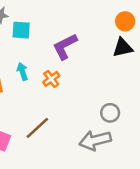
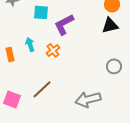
cyan square: (21, 30) -> (41, 12), moved
gray circle: (110, 113) -> (114, 66), moved

